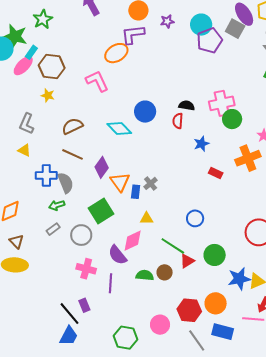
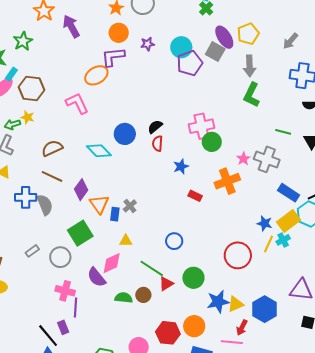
black semicircle: (187, 105) -> (155, 127), moved, turned -49
green arrow: (57, 205) -> (12, 124), moved
purple line: (111, 283) -> (75, 307), moved

